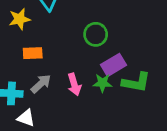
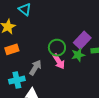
green circle: (96, 34) -> (57, 48), moved
orange rectangle: (33, 53) -> (12, 49), moved

